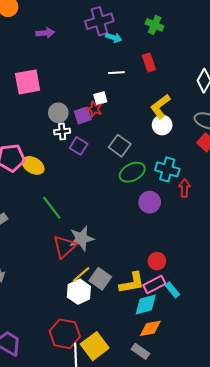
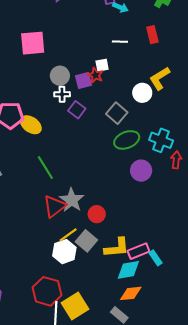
white circle: (162, 125) -> (142, 93), moved
gray star: (82, 239) -> (72, 200), turned -30
red circle: (157, 261) -> (97, 214), moved

